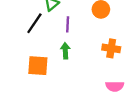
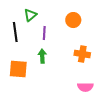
black line: (34, 23) -> (15, 32), turned -42

